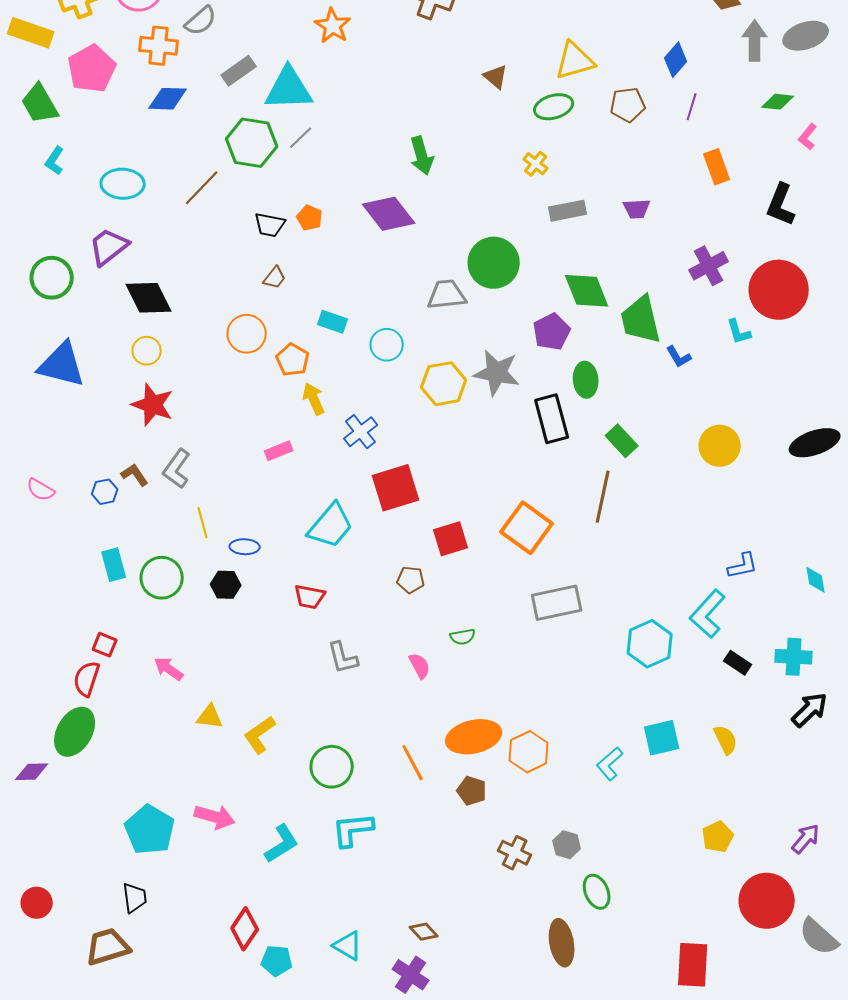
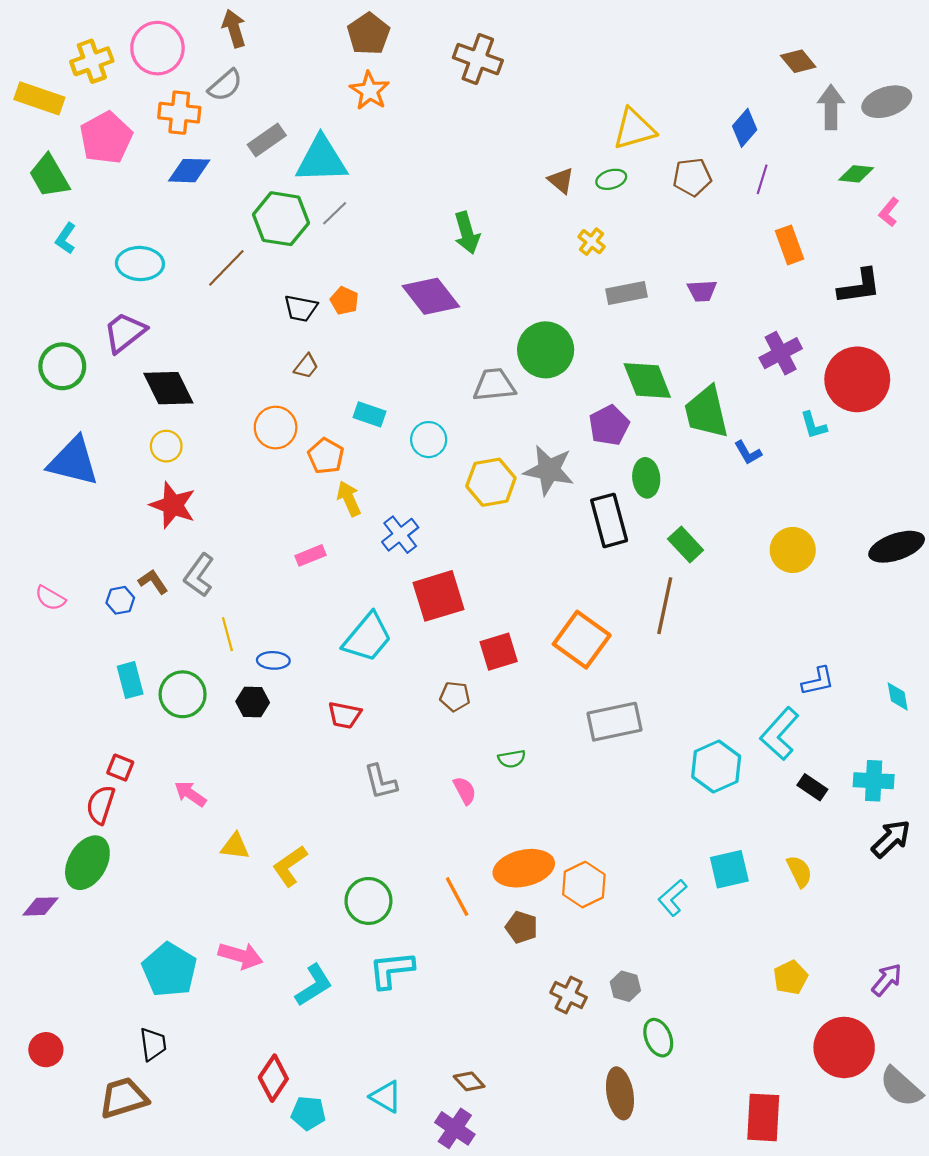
brown triangle: (496, 77) -> (561, 180), moved
green ellipse: (554, 107) -> (611, 179), size x0.7
black L-shape: (781, 205) -> (859, 286), turned -120

